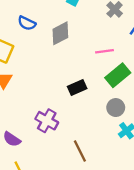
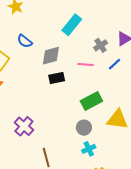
pink line: (105, 51) -> (85, 65), moved
black rectangle: (77, 88) -> (57, 78), moved

